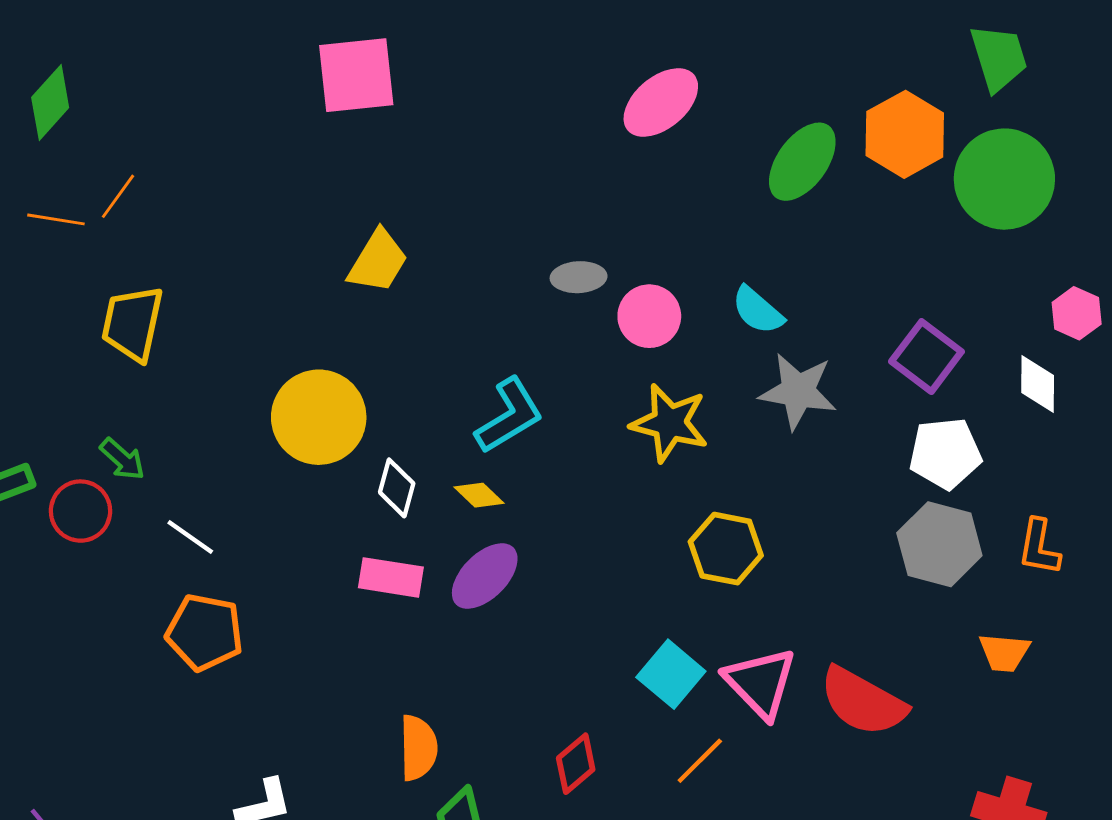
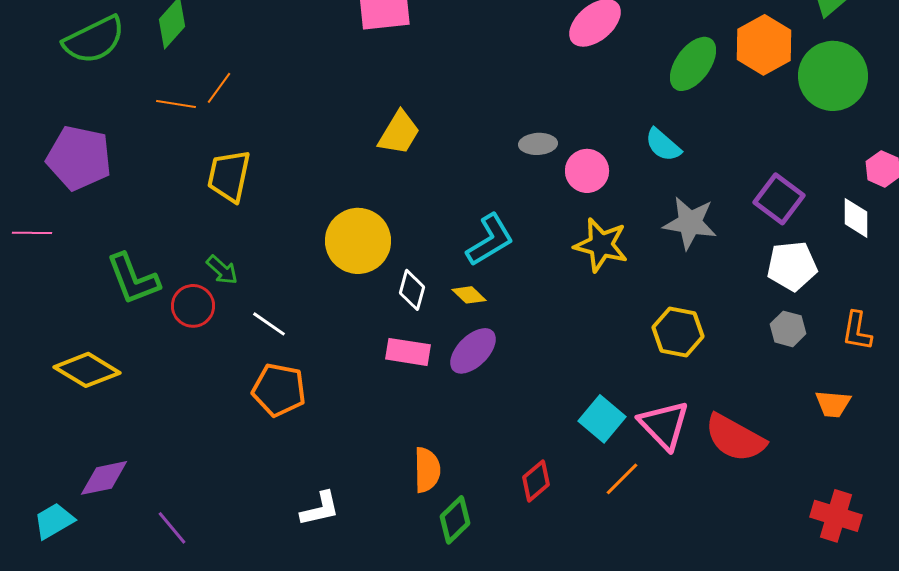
cyan semicircle: (758, 310) -> (663, 145), moved
gray hexagon: (939, 544) -> (788, 329), size x0.6
yellow hexagon: (726, 549) -> (678, 332), moved

